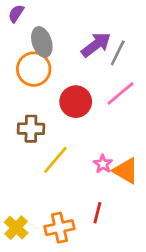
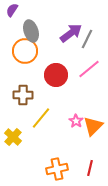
orange triangle: (126, 171) -> (93, 126), turned 45
red line: (97, 213) -> (90, 168), moved
yellow cross: (16, 228) -> (13, 137), moved
orange cross: (59, 228) -> (57, 169), moved

